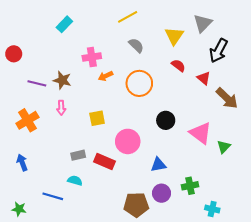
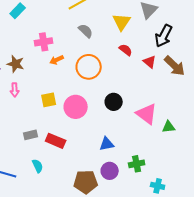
brown arrow: (227, 98) -> (175, 66), moved
pink circle: (128, 141) -> (76, 107), moved
green triangle: (224, 147) -> (169, 127), turned 40
cyan semicircle: (75, 180) -> (38, 166), moved, turned 48

